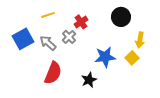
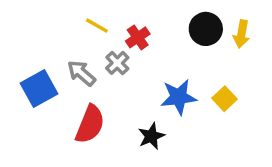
yellow line: (48, 15) -> (97, 26), moved, turned 48
blue square: (23, 39) -> (39, 89), moved
yellow arrow: (140, 40) -> (242, 34), moved

